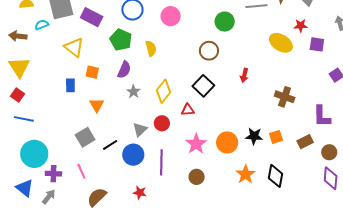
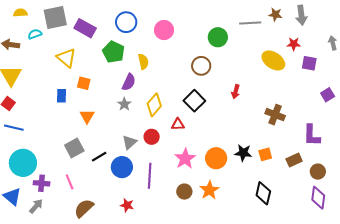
purple semicircle: (124, 70) -> (129, 82), moved
orange star: (246, 174) -> (209, 190), moved

